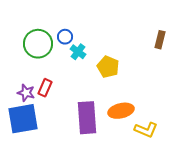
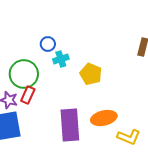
green circle: (38, 44) -> (24, 74), moved
cyan cross: (78, 52) -> (61, 59), turned 35

